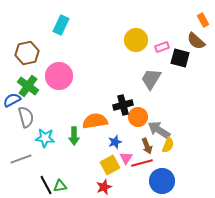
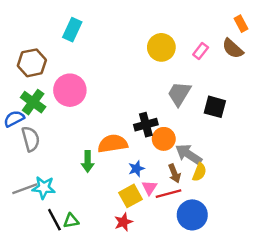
pink rectangle: (162, 47) -> (201, 51), moved, turned -32
black square: (180, 58) -> (215, 107), moved
cyan star: (45, 138) -> (44, 188), moved

